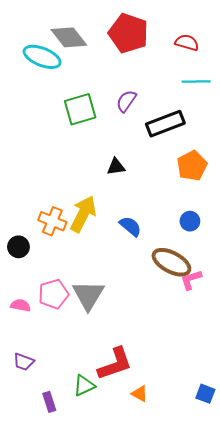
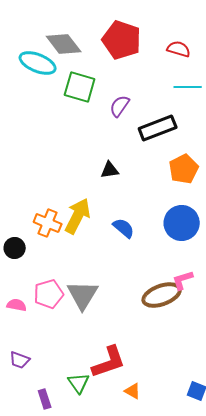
green square: (80, 109) -> (80, 87), moved, turned 32
blue circle: (190, 221) -> (182, 223), size x1.8
brown ellipse: (171, 262) -> (162, 295), moved, turned -48
green triangle: (84, 385) -> (79, 383), turned -40

